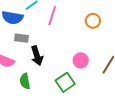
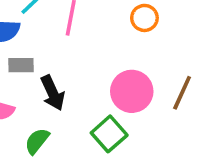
pink circle: (81, 60) -> (132, 91), size x1.5
green semicircle: (25, 81) -> (37, 141), turned 56

